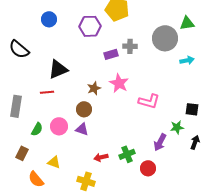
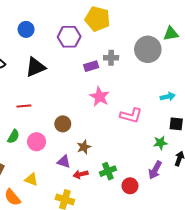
cyan arrow: (187, 60) -> (168, 97), moved
black triangle: (58, 69) -> (35, 67), moved
brown star: (94, 88) -> (84, 147), moved
green semicircle: (37, 129) -> (13, 136), moved
purple triangle: (82, 129) -> (64, 162), moved
purple arrow: (160, 142) -> (155, 170), moved

